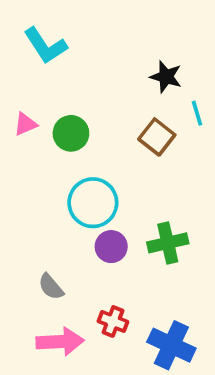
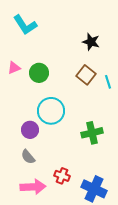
cyan line: (197, 113) -> (108, 82), moved
purple circle: (111, 247) -> (30, 130), moved

